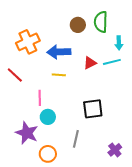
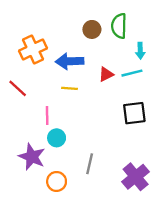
black square: (93, 109) -> (134, 113), moved
purple cross: (115, 150) -> (136, 177), size x1.6

